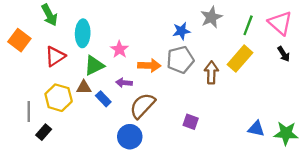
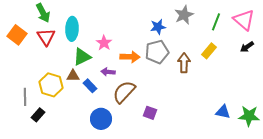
black arrow: (284, 54) -> (247, 47), turned 88
red triangle: (55, 56) -> (46, 37), moved, turned -30
yellow rectangle: (240, 59) -> (209, 51), size x0.7
purple square: (191, 122) -> (150, 113), moved
blue circle: (130, 137) -> (101, 119), moved

